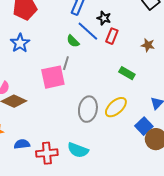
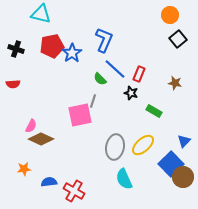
black star: (104, 18) -> (131, 93), moved
blue star: (20, 43) -> (72, 53), moved
blue square: (144, 126) -> (171, 164), size x1.4
cyan semicircle: (78, 150) -> (124, 179), moved, turned 45
red cross: (47, 153) -> (74, 191), turned 35

